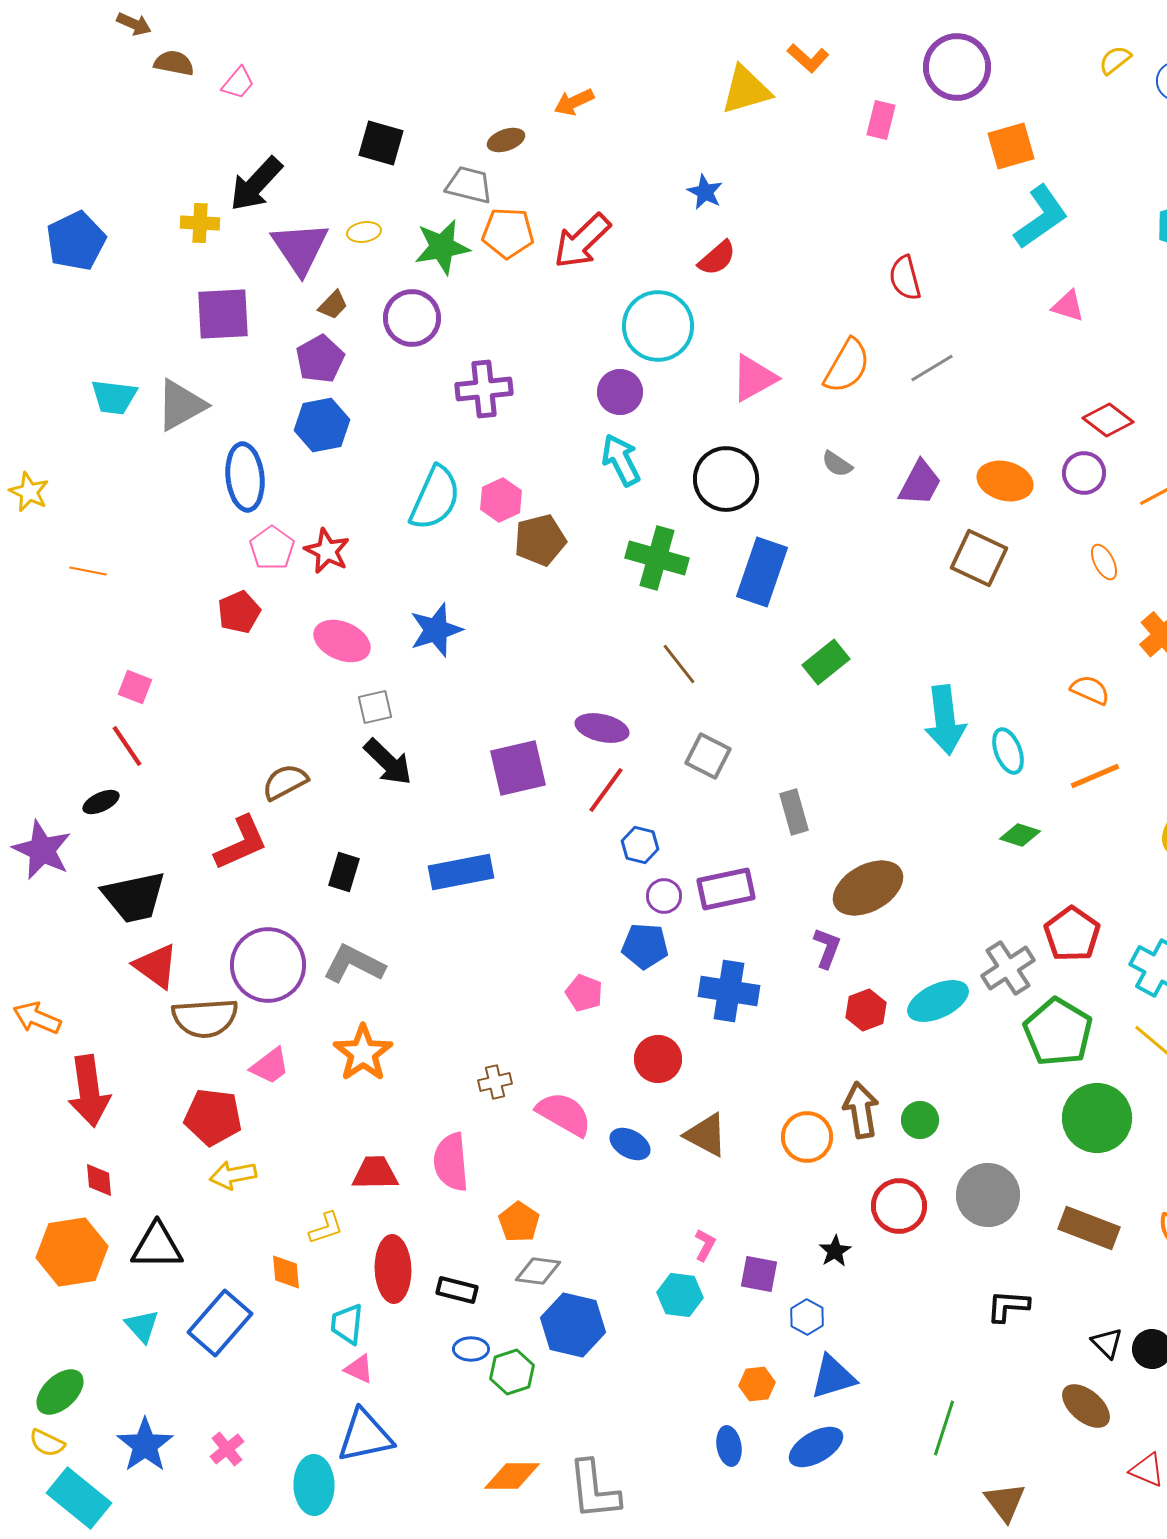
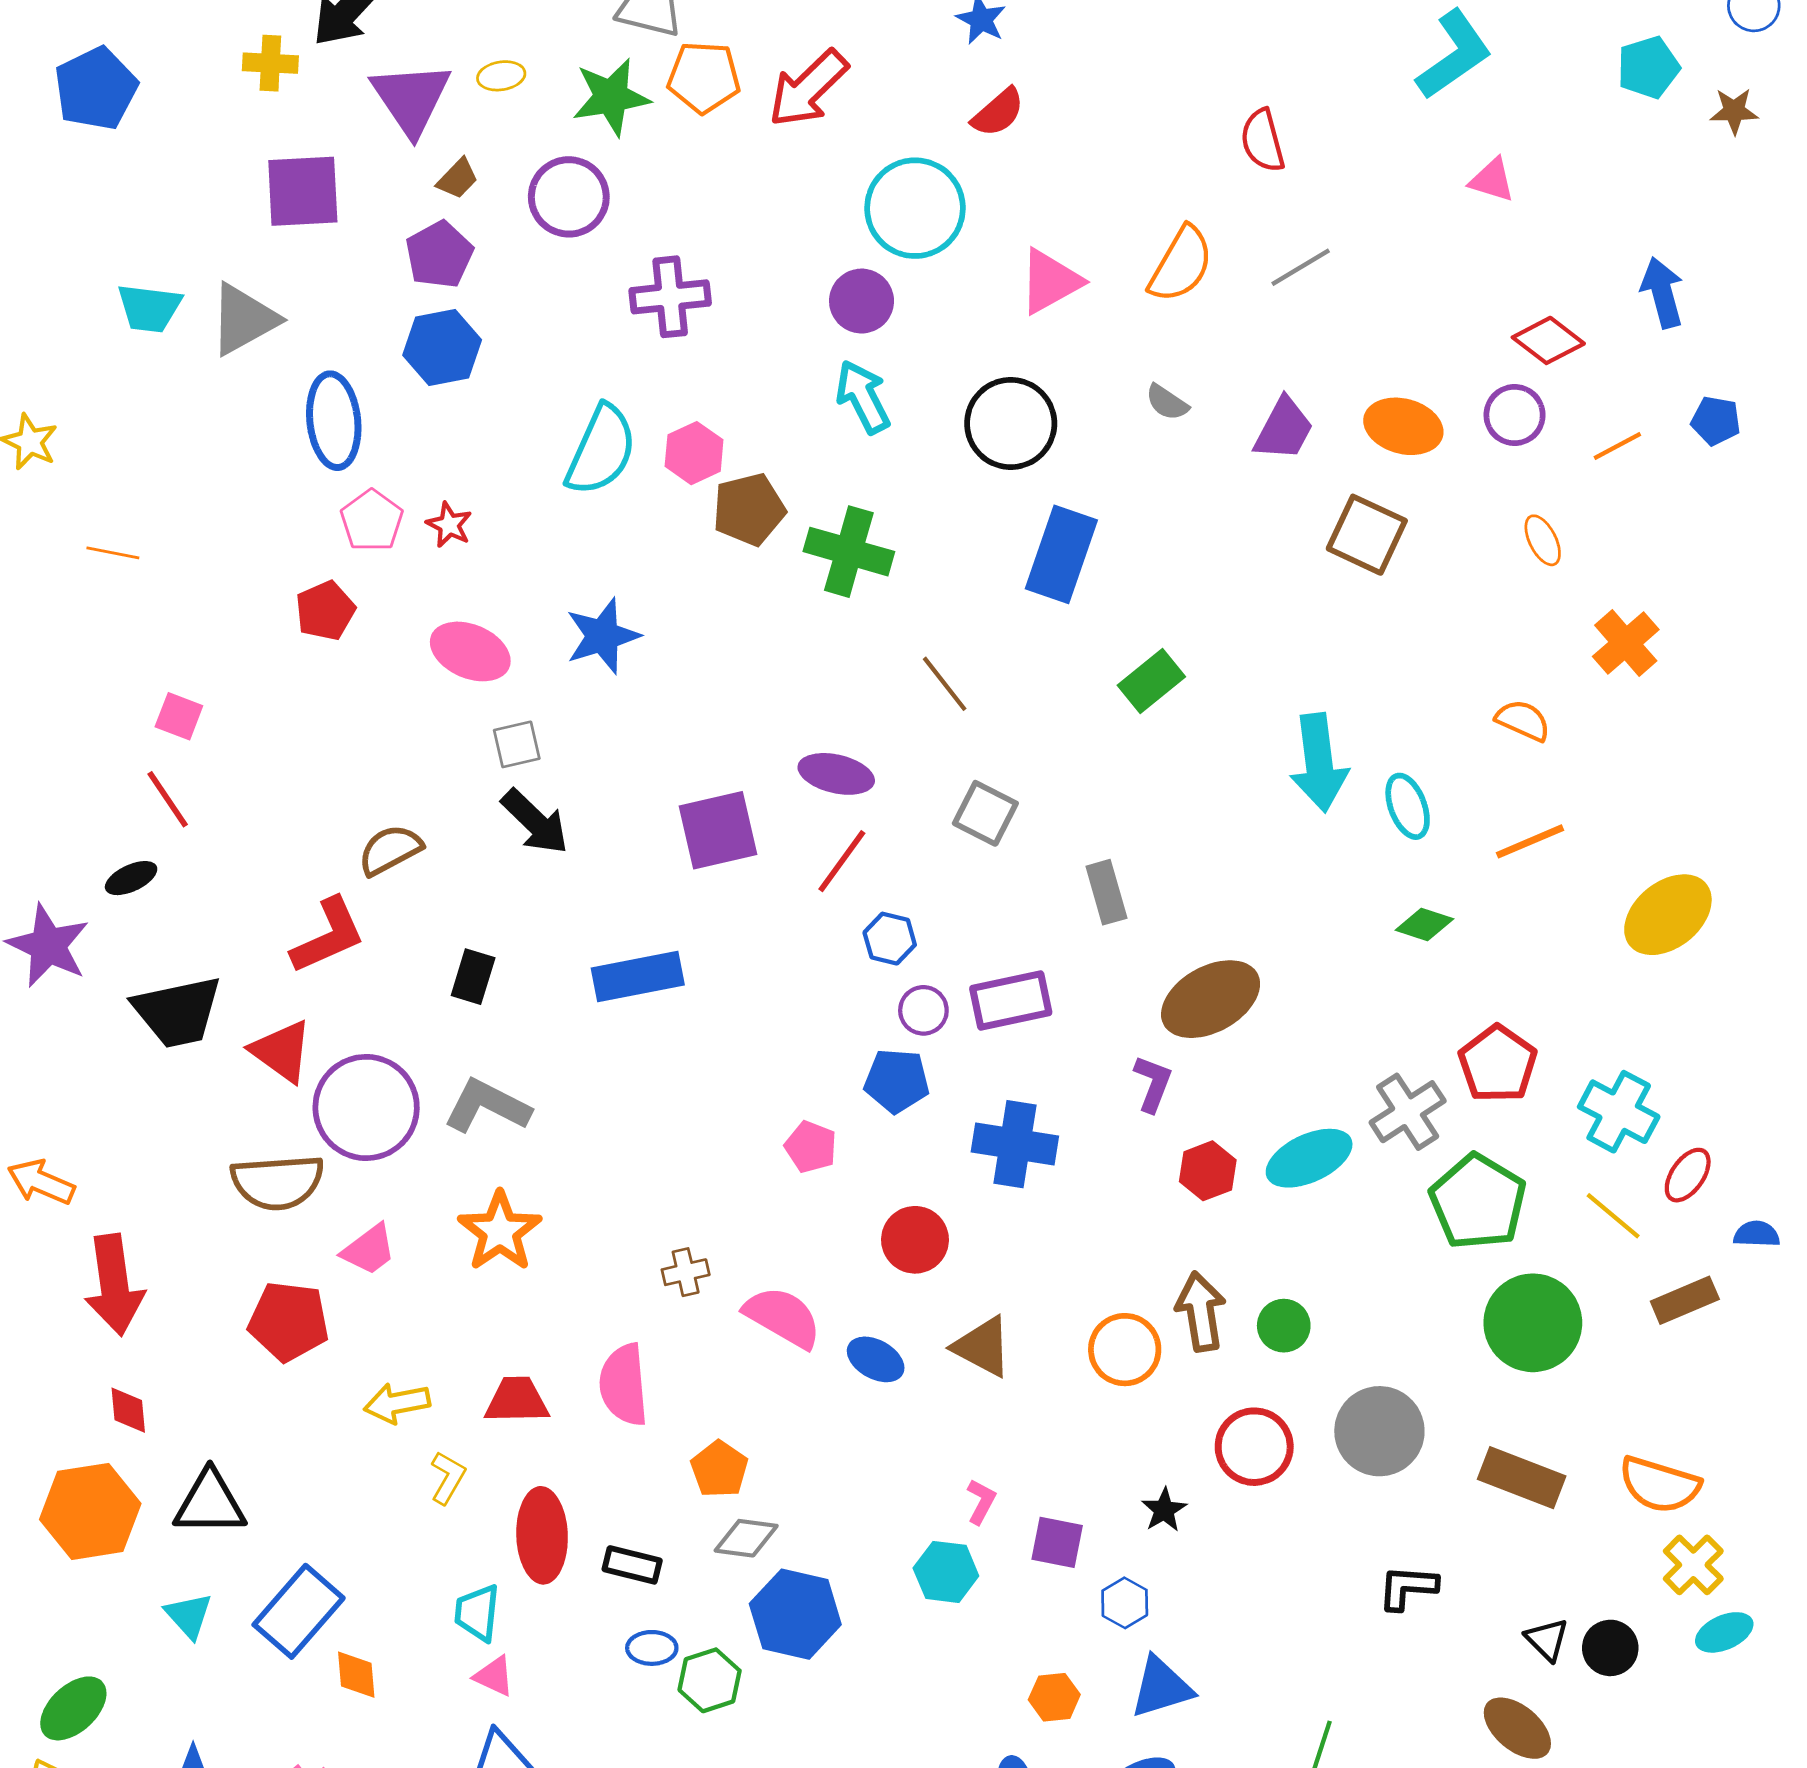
red star: (327, 551) -> (449, 525), size x0.7
green cross: (657, 558) -> (849, 552), moved
red triangle: (156, 966) -> (282, 1051), moved
yellow arrow: (233, 1175) -> (397, 1403), moved
yellow L-shape: (326, 1228) -> (448, 1478), turned -42
orange diamond: (286, 1272) -> (356, 1675), moved

